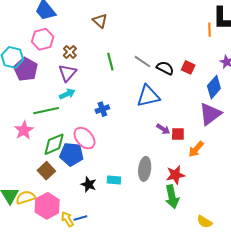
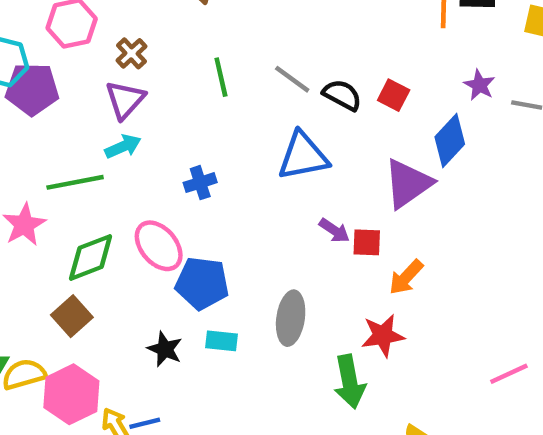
purple pentagon: (26, 69) -> (32, 89), turned -30
purple triangle: (210, 114) -> (408, 184), moved
blue pentagon: (71, 154) -> (202, 283), moved
red star: (175, 175) -> (383, 335), moved

